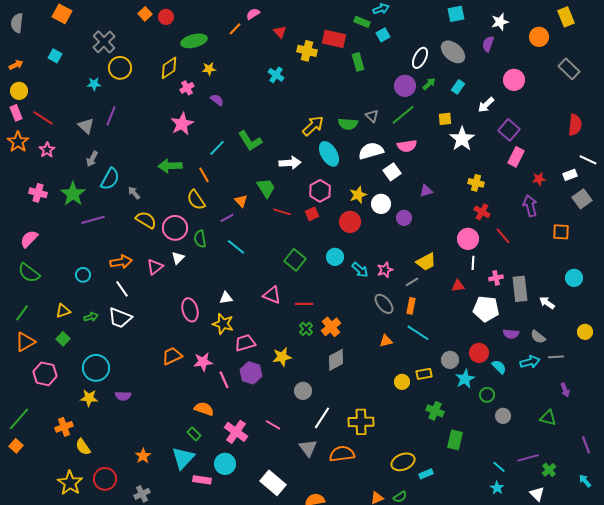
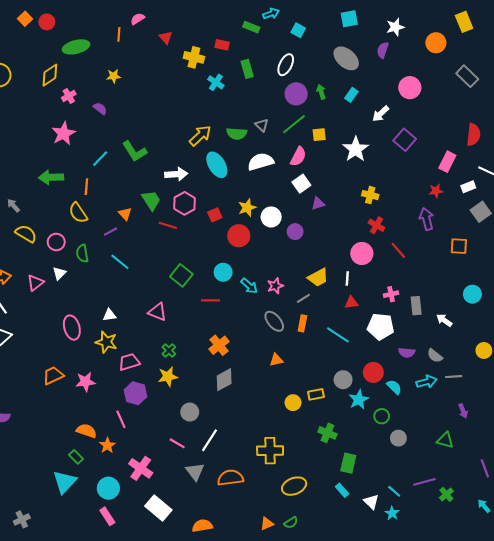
orange line: (235, 29) -> (119, 34), turned -40
cyan square: (383, 35) -> (298, 30), moved, turned -32
red rectangle: (334, 39) -> (222, 45), size x0.6
white ellipse: (420, 58) -> (286, 65), moved
yellow star: (209, 69) -> (114, 76), moved
cyan cross: (276, 75) -> (216, 82), moved
green arrow: (429, 84) -> (321, 92), turned -64
yellow square: (445, 119) -> (319, 135), moved
pink semicircle: (407, 146) -> (298, 156), turned -54
pink rectangle: (516, 157) -> (447, 162), moved
white square: (392, 172) -> (301, 184), moved
orange line: (204, 175) -> (86, 187), turned 35
pink hexagon: (320, 191) -> (185, 203), moved
red square: (312, 214) -> (215, 215), moved
pink circle: (175, 228) -> (56, 242), size x0.7
white line: (473, 263) -> (347, 279), moved
gray rectangle: (520, 289) -> (416, 306), size x0.7
red line: (304, 304) -> (211, 300), moved
green cross: (306, 329) -> (169, 350), moved
cyan line: (418, 333) -> (338, 335), moved
pink line: (224, 380) -> (121, 419), moved
yellow cross: (361, 422) -> (270, 451), moved
pink line: (273, 425) -> (177, 443), moved
pink cross: (236, 432) -> (141, 468), moved
orange star: (143, 456) -> (107, 445), moved
cyan rectangle: (426, 474) -> (342, 490), moved, turned 72
pink rectangle: (202, 480) -> (107, 516), moved, turned 48
white triangle: (537, 494) -> (371, 502), moved

